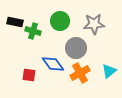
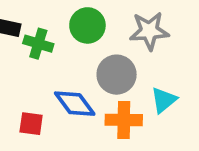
cyan triangle: (109, 71) -> (164, 100), moved
orange cross: (80, 73) -> (124, 120), turned 30

